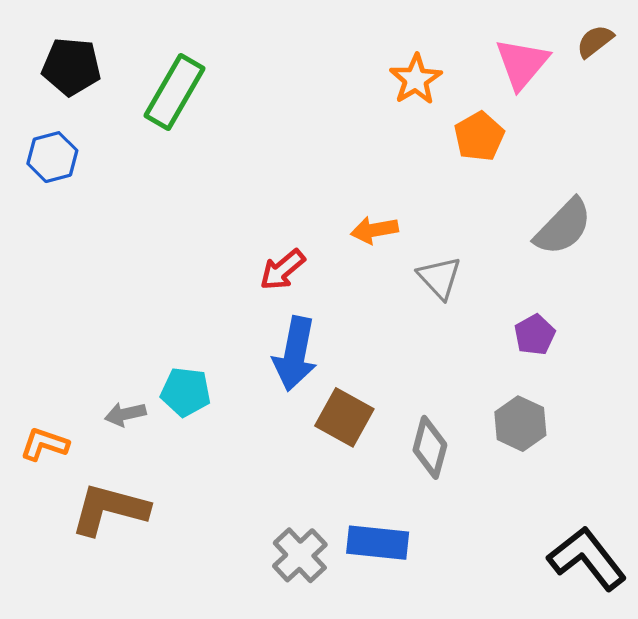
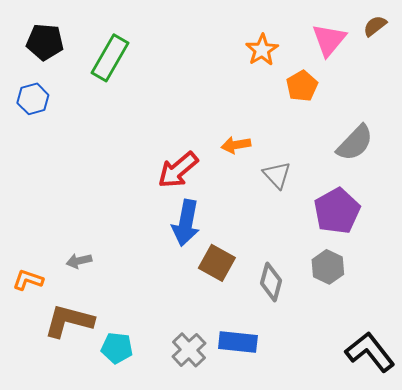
red arrow: (282, 270) -> (178, 170), size x1.4
purple pentagon: (535, 335) -> (337, 211), size x1.8
cyan pentagon: (186, 392) -> (117, 348), moved

